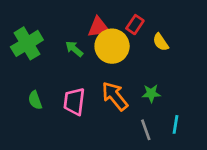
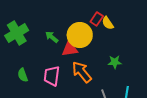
red triangle: (99, 27) -> (70, 49), moved
yellow semicircle: (161, 42) -> (108, 23), moved
green star: (151, 93) -> (115, 62), moved

